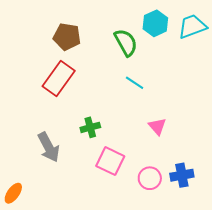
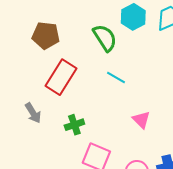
red rectangle: (59, 78) -> (61, 77), moved
gray arrow: (49, 147) -> (33, 113), moved, size x0.7

